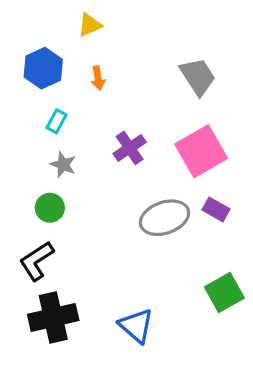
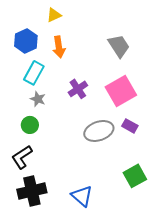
orange arrow: (98, 78) -> (59, 47), size x1.5
cyan rectangle: (57, 121) -> (34, 73), size x1.6

